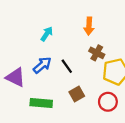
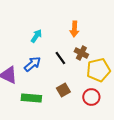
black line: (67, 66) -> (60, 58), moved

